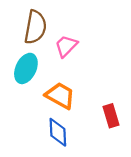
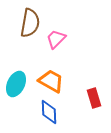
cyan ellipse: (26, 68) -> (16, 84), moved

